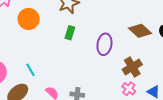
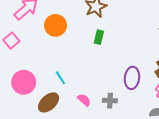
purple ellipse: (104, 44) -> (132, 78), moved

